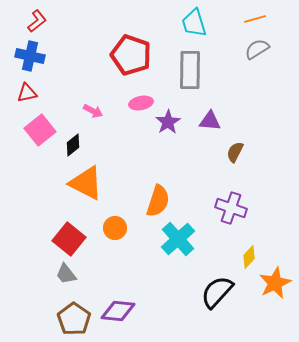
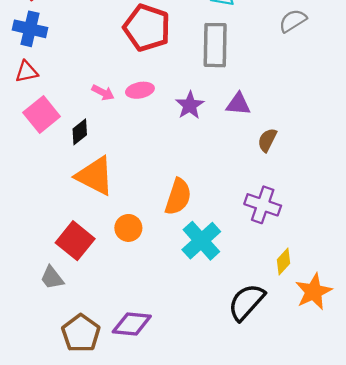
pink ellipse: (141, 103) -> (140, 90), moved
gray trapezoid: (66, 274) -> (52, 278), moved

